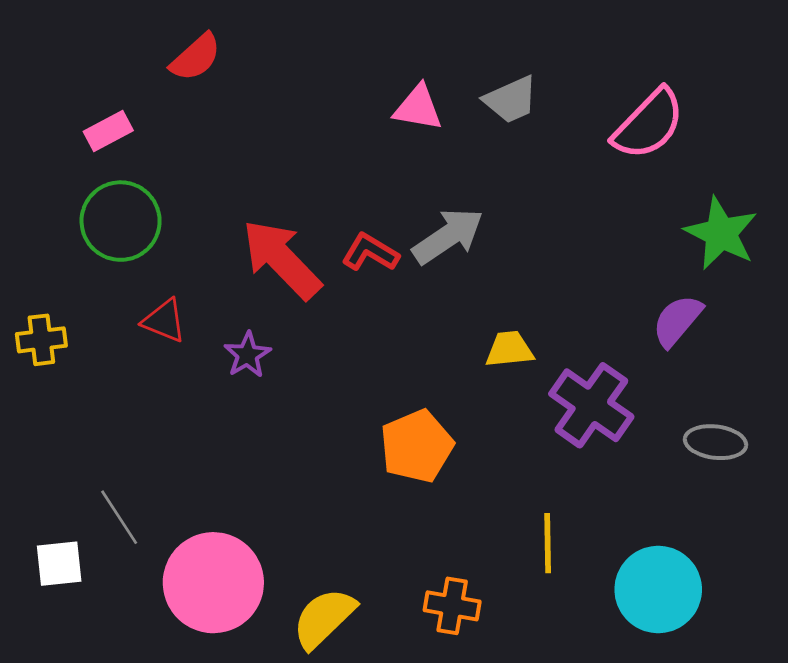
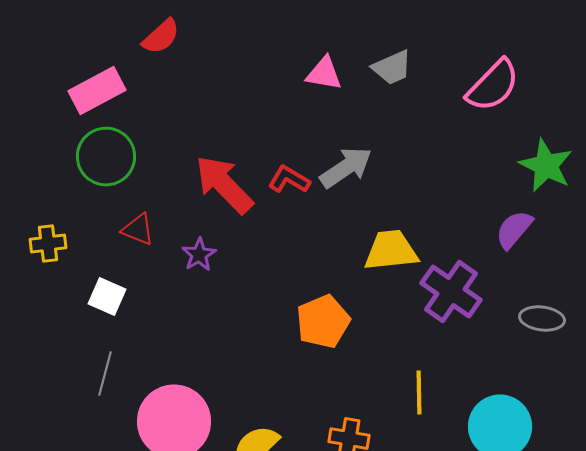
pink rectangle: (108, 131) -> (97, 91), size x1.6
yellow trapezoid: (509, 349) -> (391, 251), size x1.5
gray line: (119, 517) -> (105, 374), turned 48
white square: (59, 564) -> (107, 297), moved, turned 30

